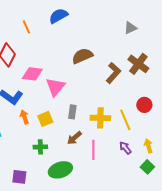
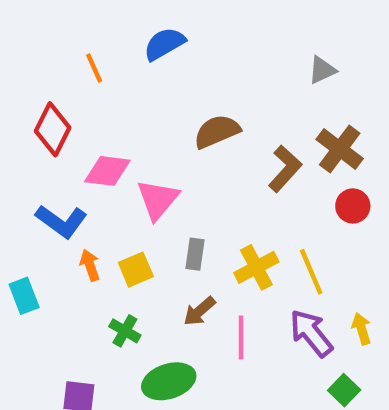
red circle: (144, 105) -> (353, 206), moved
yellow cross: (100, 118) -> (256, 267), turned -30
green cross: (40, 147) -> (125, 331), turned 32
purple arrow: (125, 148) -> (311, 333), size x1.6
green square: (147, 167) -> (344, 390), moved

